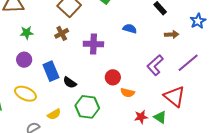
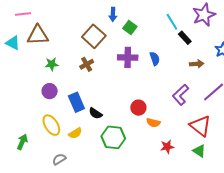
blue semicircle: (130, 29) -> (155, 59), turned 56
purple cross: (93, 44) -> (128, 57), moved
yellow ellipse: (25, 94) -> (51, 125), turned 35
yellow semicircle: (54, 114) -> (75, 133), moved
green triangle: (160, 117) -> (199, 151), moved

